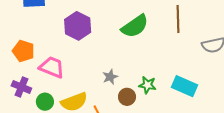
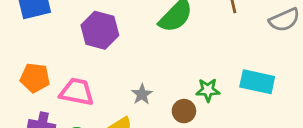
gray star: (110, 77) -> (142, 94), moved

